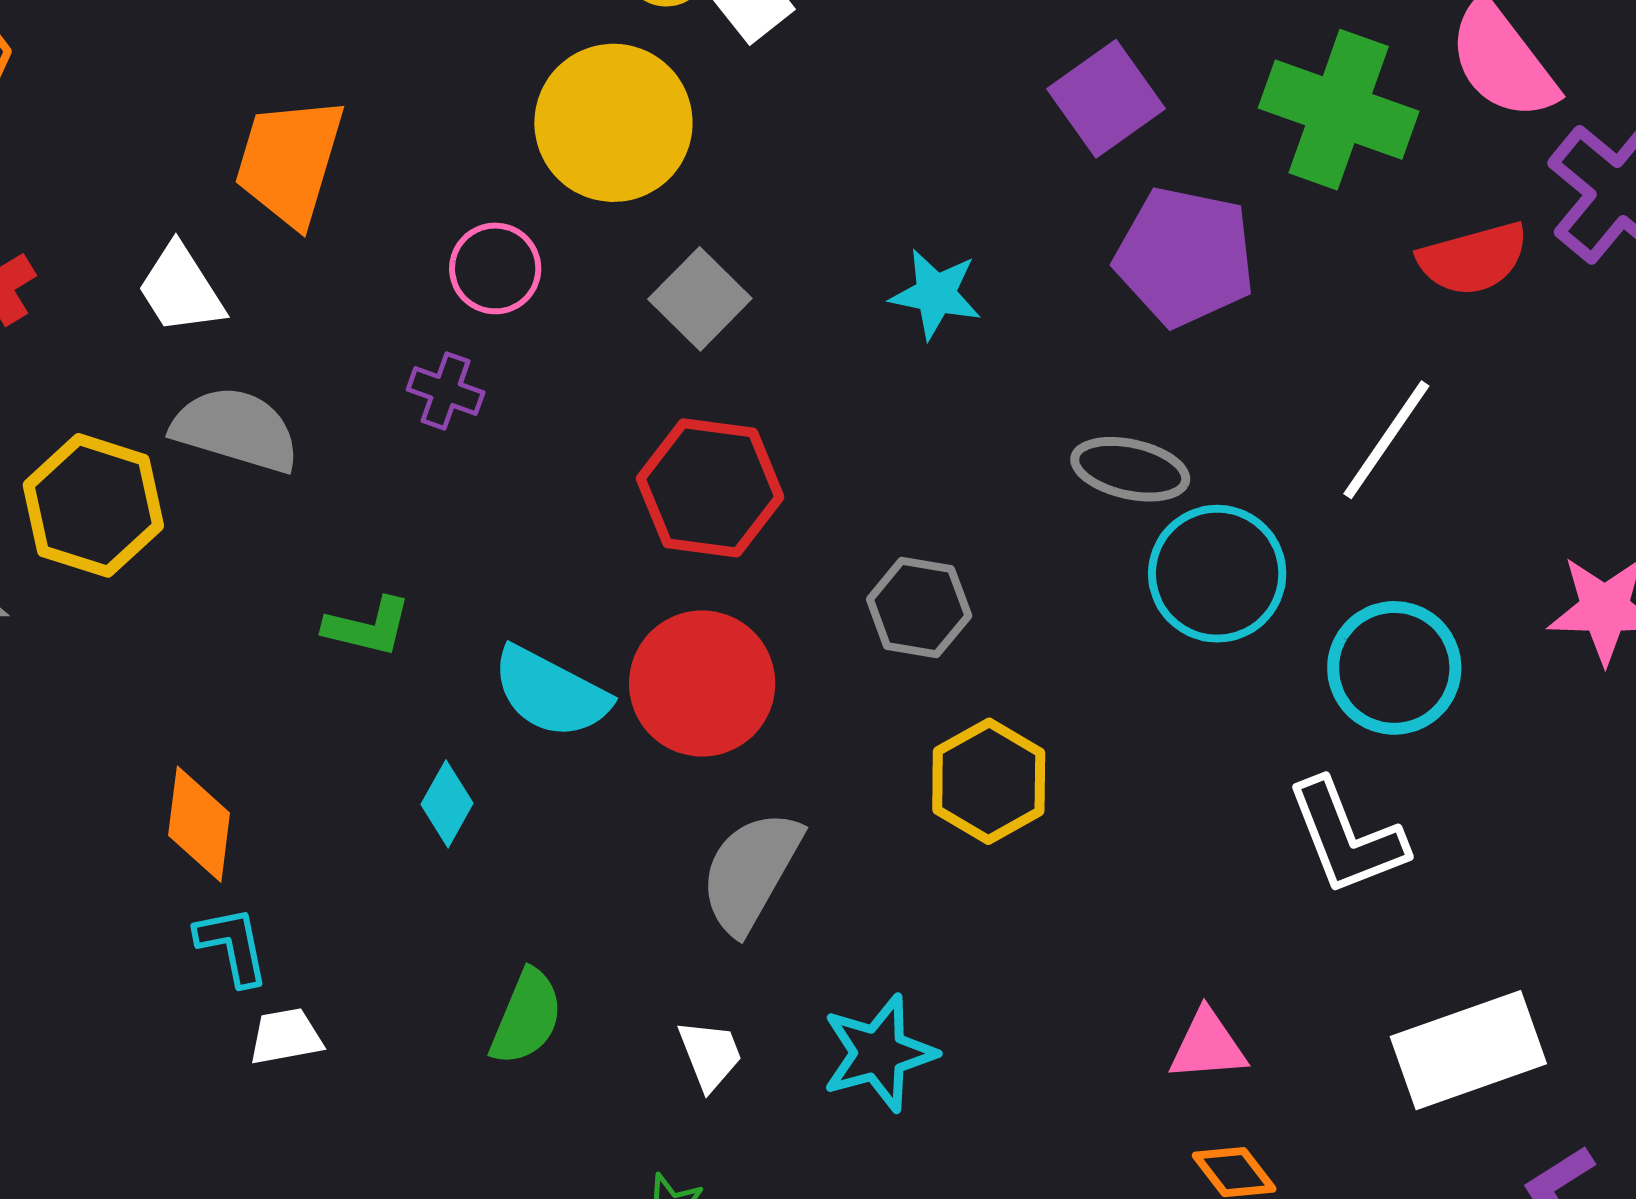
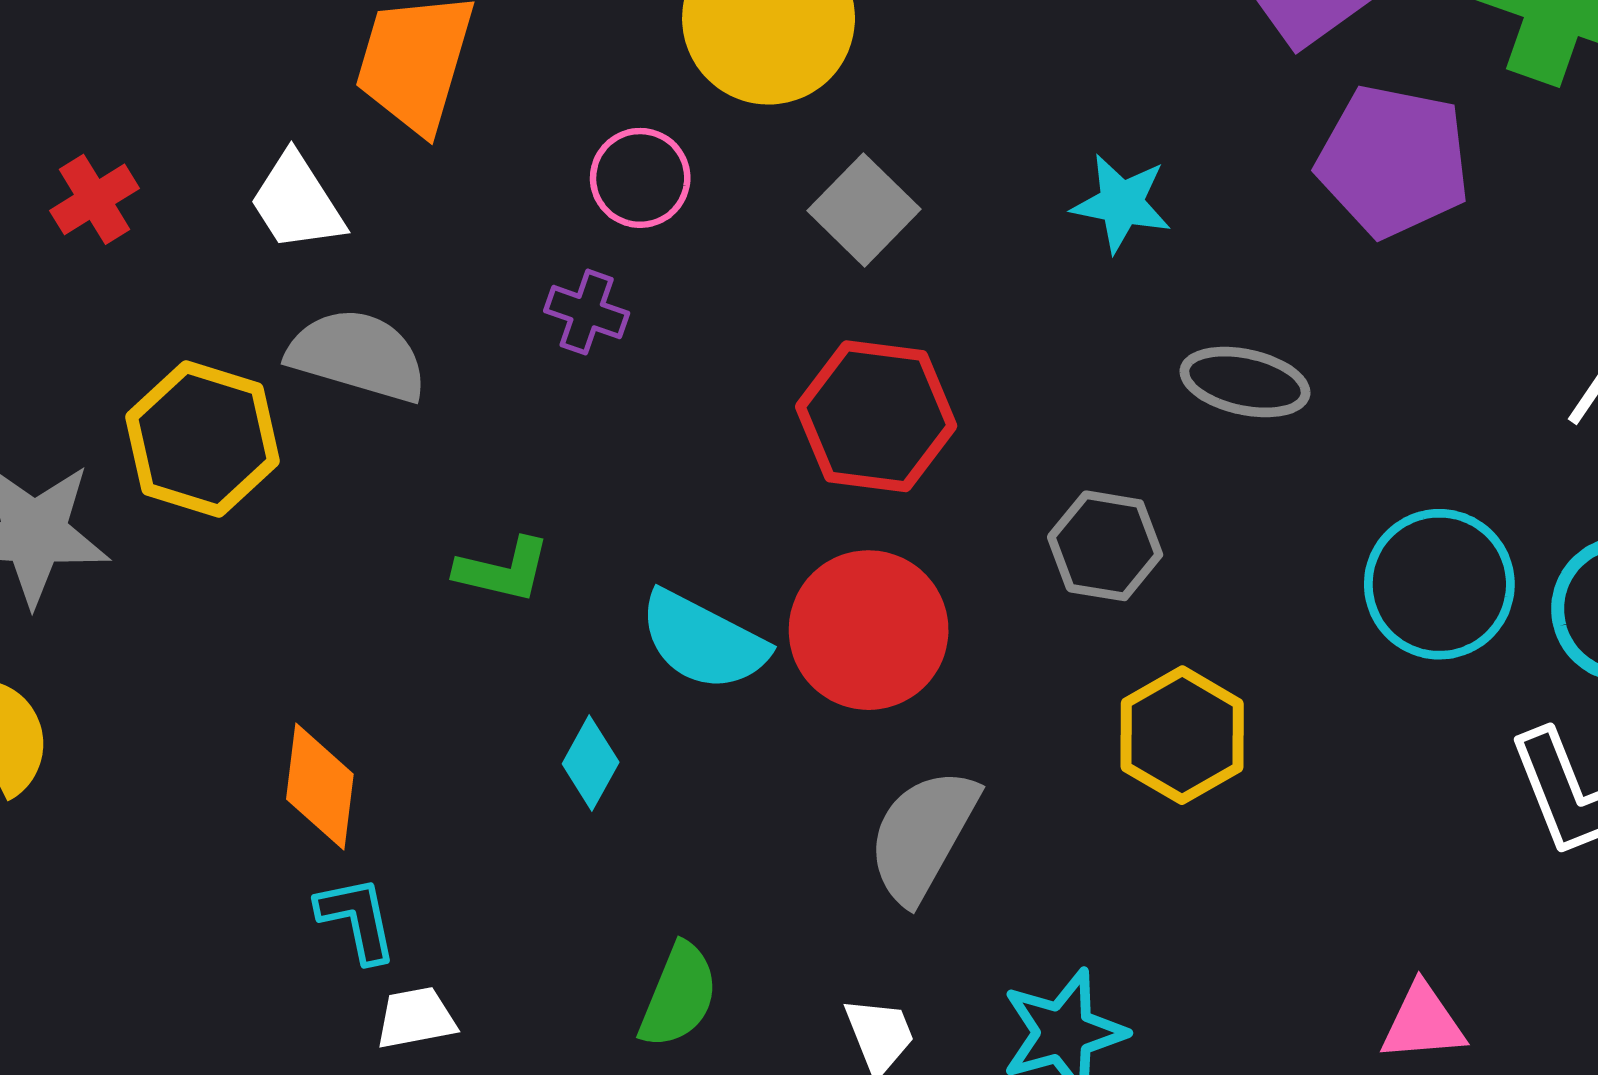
gray ellipse: (1130, 469) -> (1245, 382), moved
cyan circle: (1217, 574) -> (1439, 584), moved

